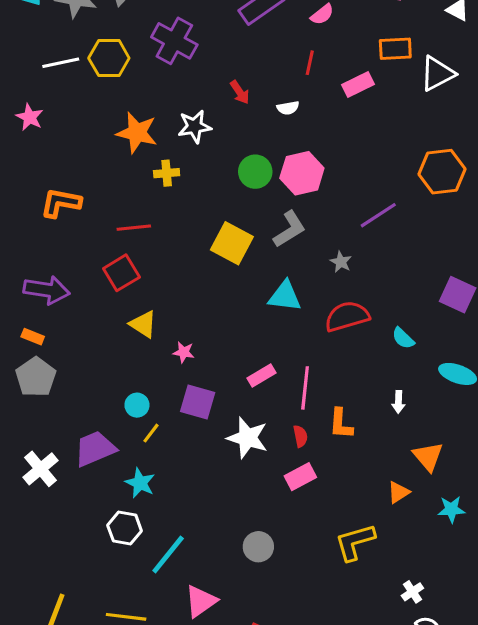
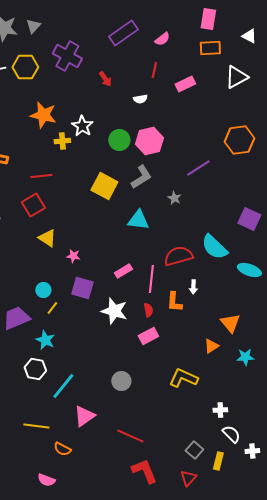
orange rectangle: (395, 49) -> (210, 48), moved
red arrow: (240, 92) -> (105, 79), moved
white star: (195, 126) -> (82, 126), moved, turned -30
red semicircle: (347, 316) -> (178, 256), moved
cyan semicircle: (403, 338) -> (214, 247), size x1.8
white arrow: (398, 402) -> (193, 287), moved
yellow L-shape: (355, 542) -> (183, 378), turned 40
white cross: (412, 592) -> (220, 410), turned 32

